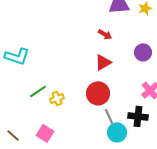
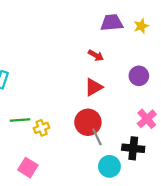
green line: (38, 91) -> (20, 120), turned 30
gray line: (109, 116) -> (97, 137), moved

